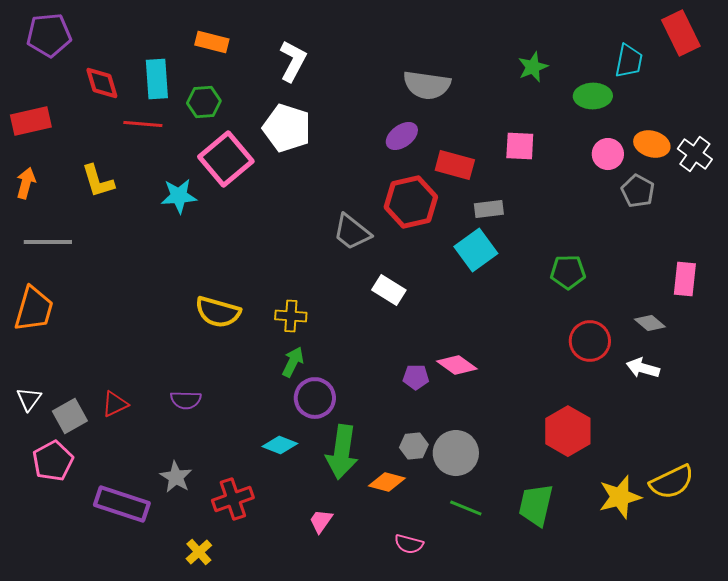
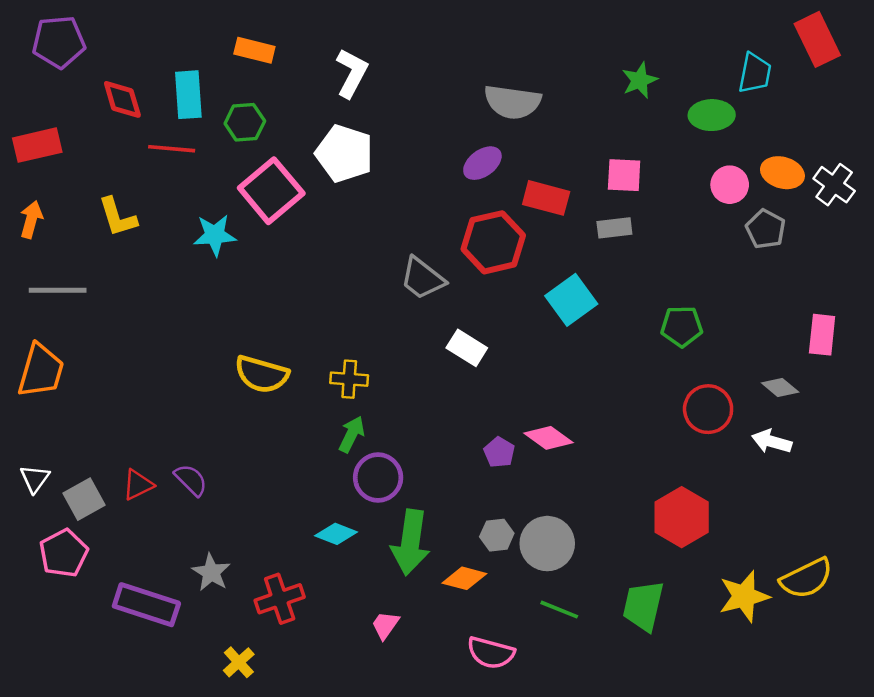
gray rectangle: (489, 209) -> (614, 228), moved
purple pentagon: (416, 377) -> (499, 452), turned 30
purple semicircle: (186, 400) -> (191, 480), moved, turned -136
pink semicircle: (409, 544) -> (491, 653), size x1.4

